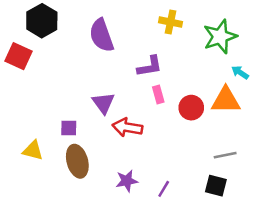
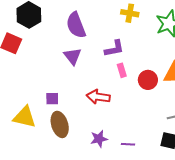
purple triangle: (103, 103) -> (72, 56), moved
yellow triangle: (33, 151) -> (25, 117), size x1.4
purple line: (164, 189) -> (128, 144), turned 64

